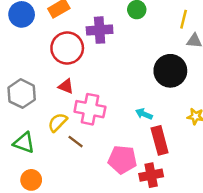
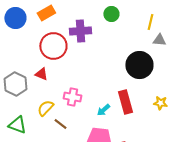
red triangle: (66, 86) -> (41, 74), moved
pink cross: (90, 109) -> (72, 97), size x0.7
cyan arrow: (144, 114) -> (103, 110), moved, turned -64
red rectangle: (160, 140) -> (125, 102), moved

